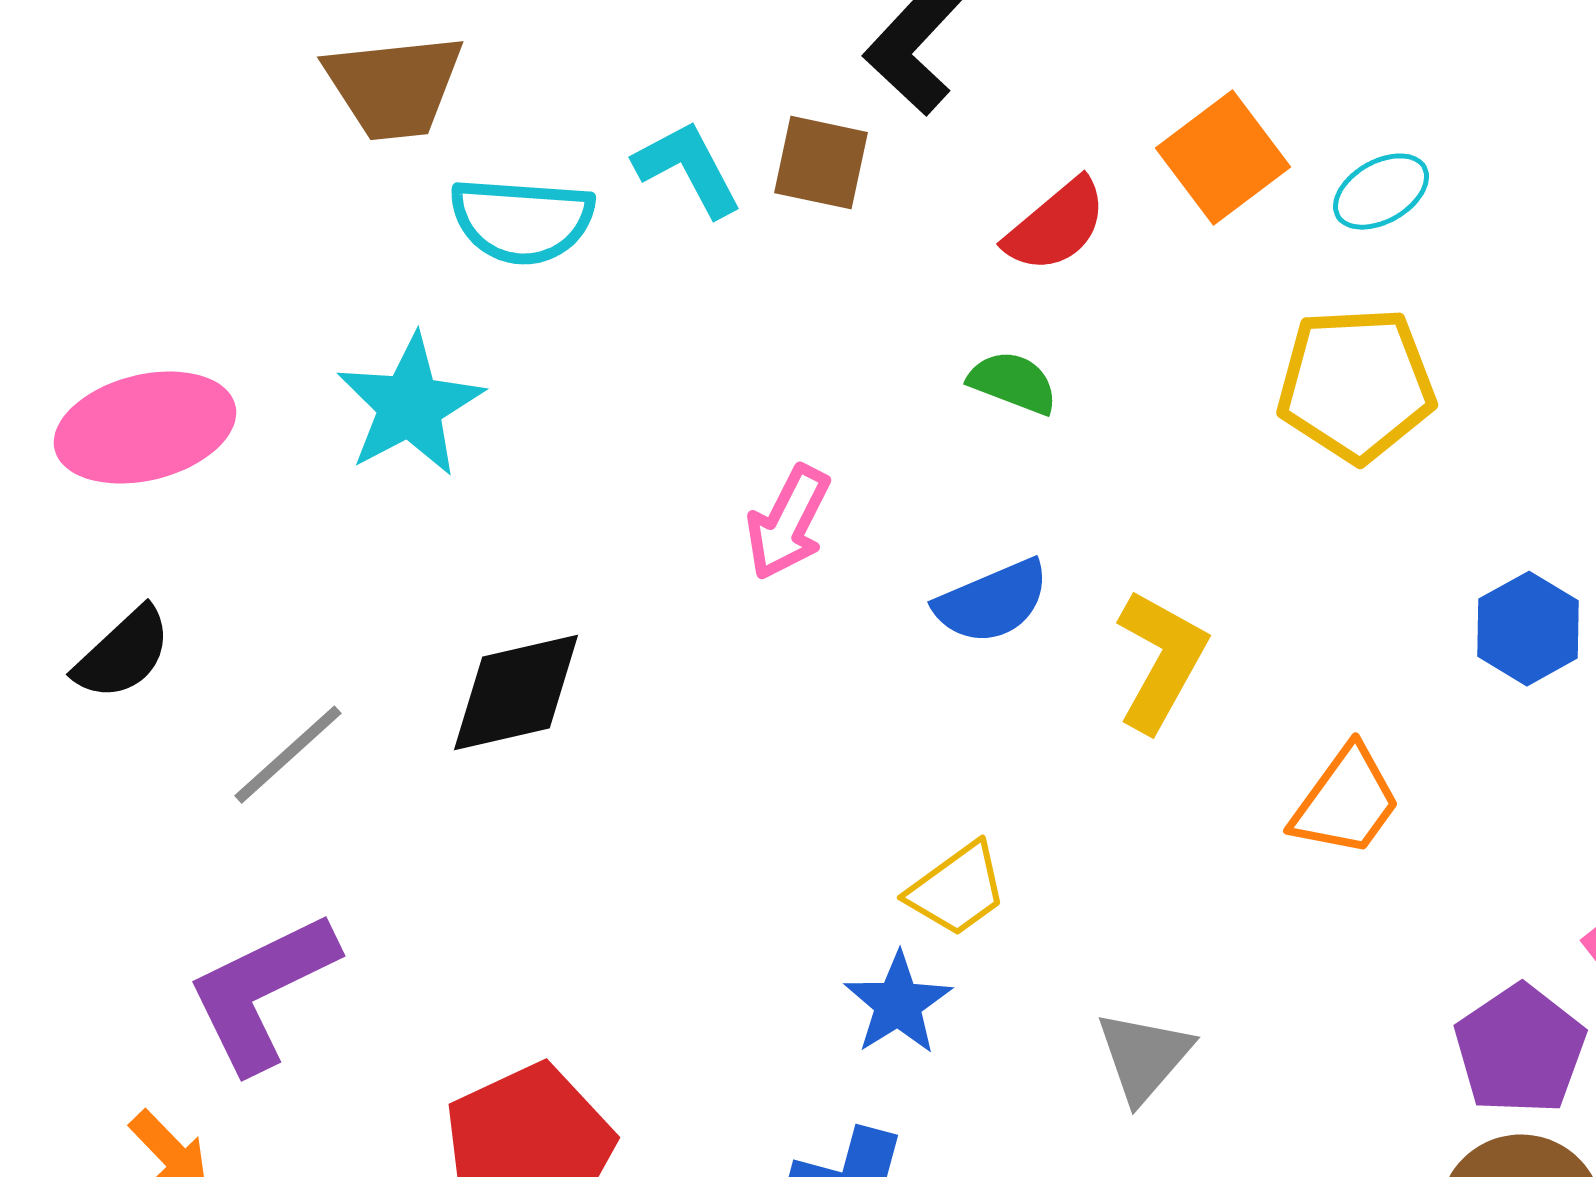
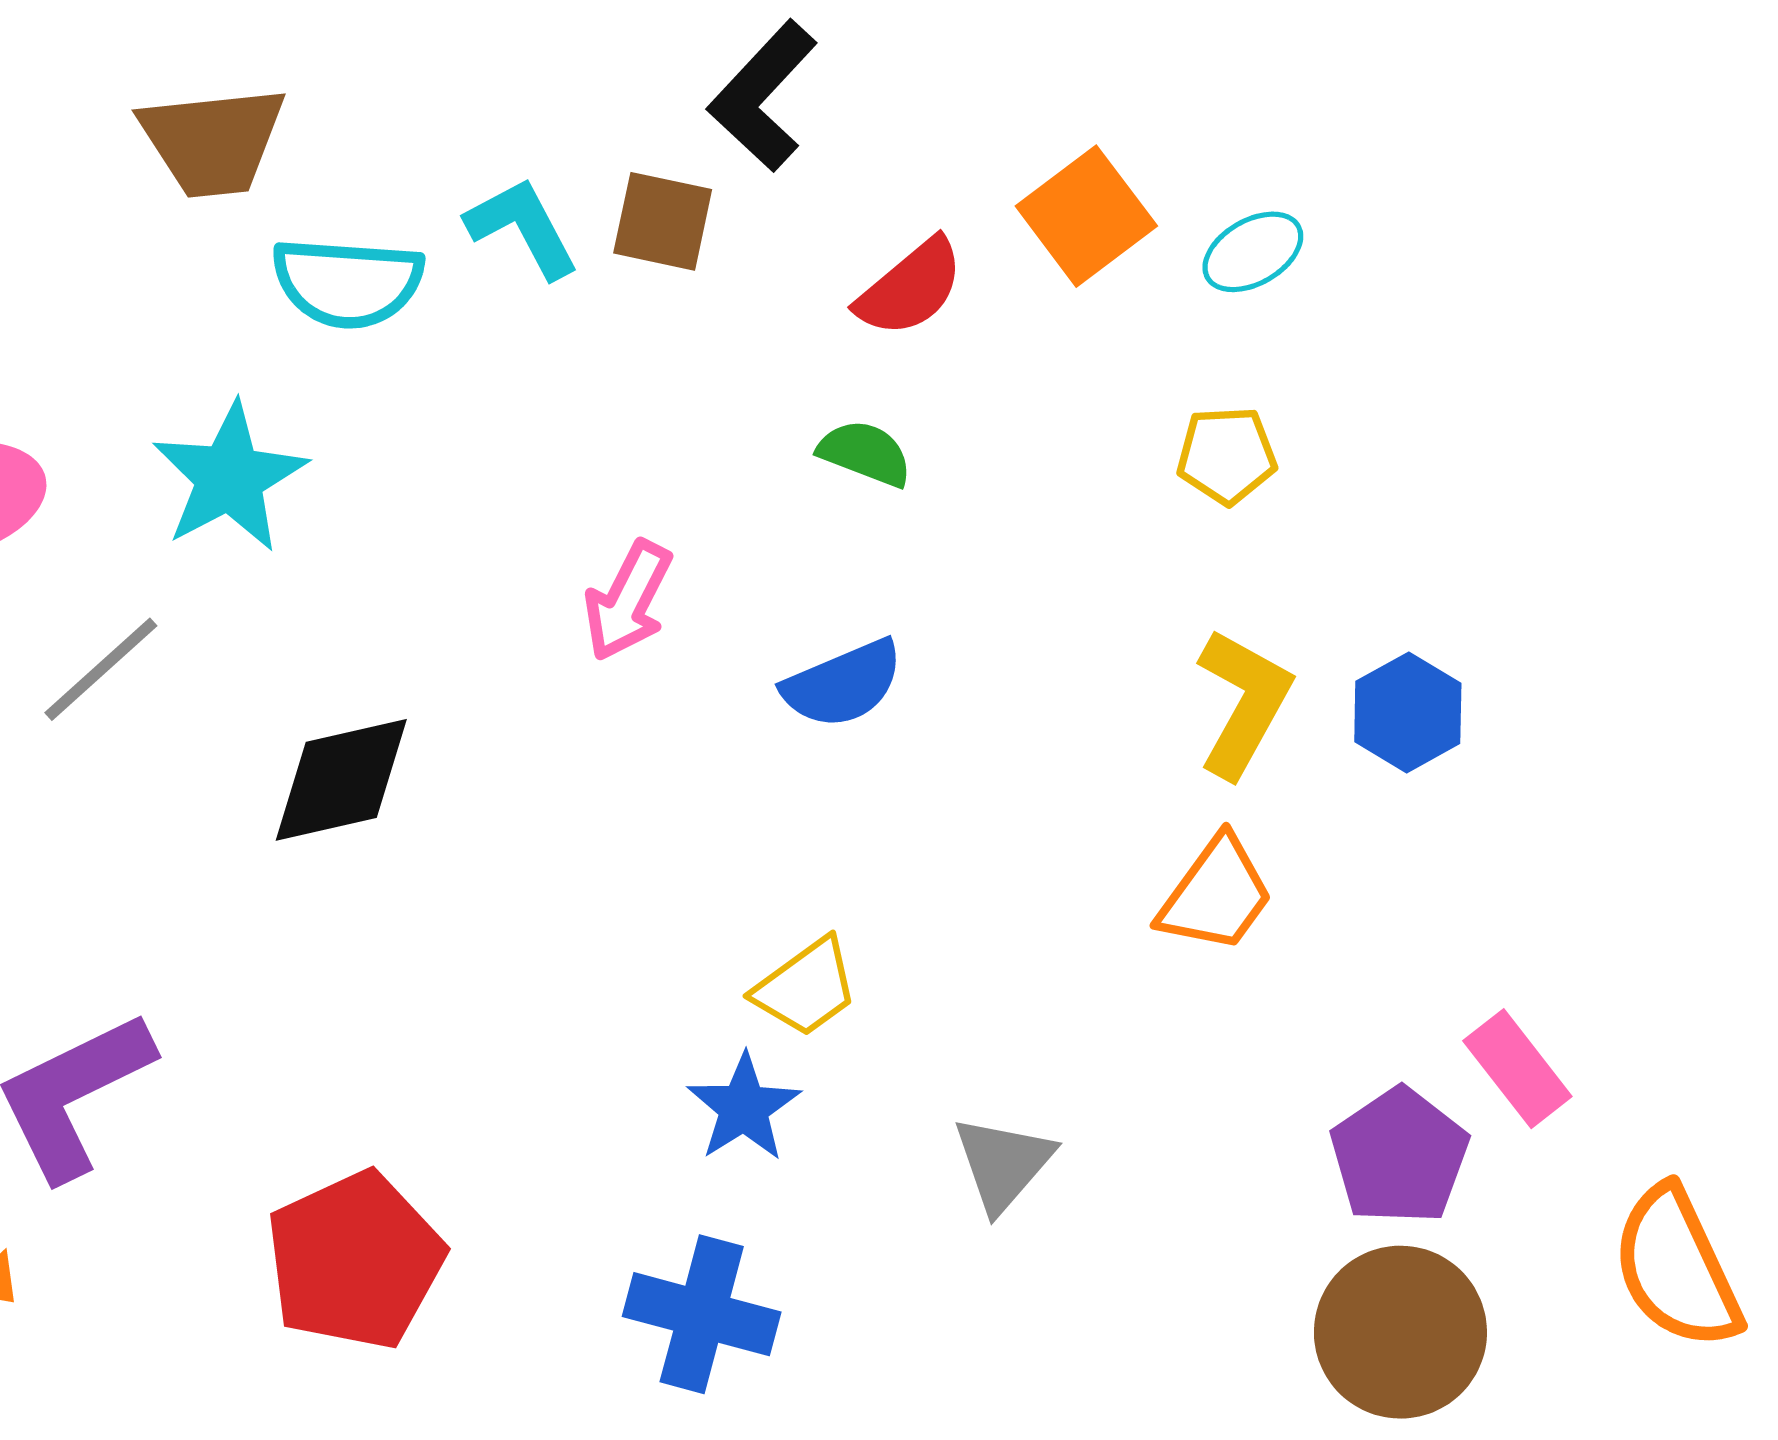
yellow pentagon: (1356, 385) -> (1227, 455), size x0.6
yellow L-shape: (1161, 661) -> (1243, 703), moved
gray line: (288, 755) -> (101, 669), moved

